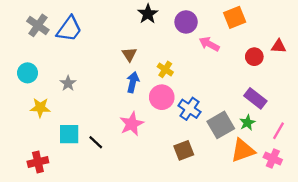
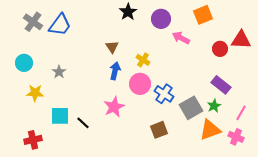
red triangle: (279, 46) -> (241, 40), size x1.5

